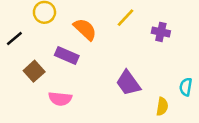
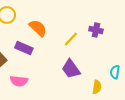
yellow line: (126, 18) -> (71, 39), moved

